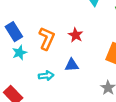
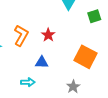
cyan arrow: (46, 76) -> (28, 82), moved

